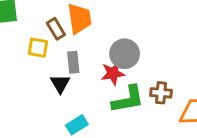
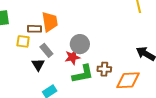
brown rectangle: (56, 29) -> (35, 29), turned -56
gray rectangle: (73, 62) -> (46, 50), turned -32

